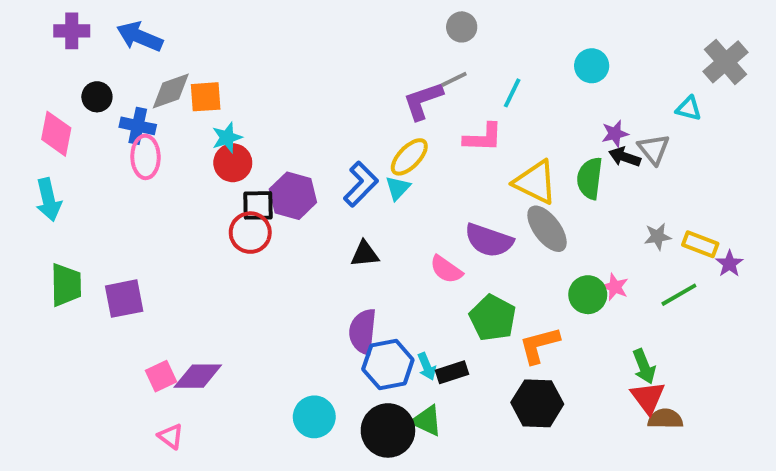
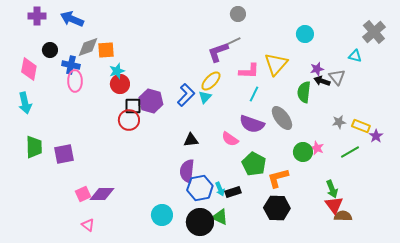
cyan line: (512, 93) -> (254, 94), moved
yellow triangle: (535, 182) -> (276, 64), moved, turned 45
black triangle: (365, 254) -> (191, 140), moved

